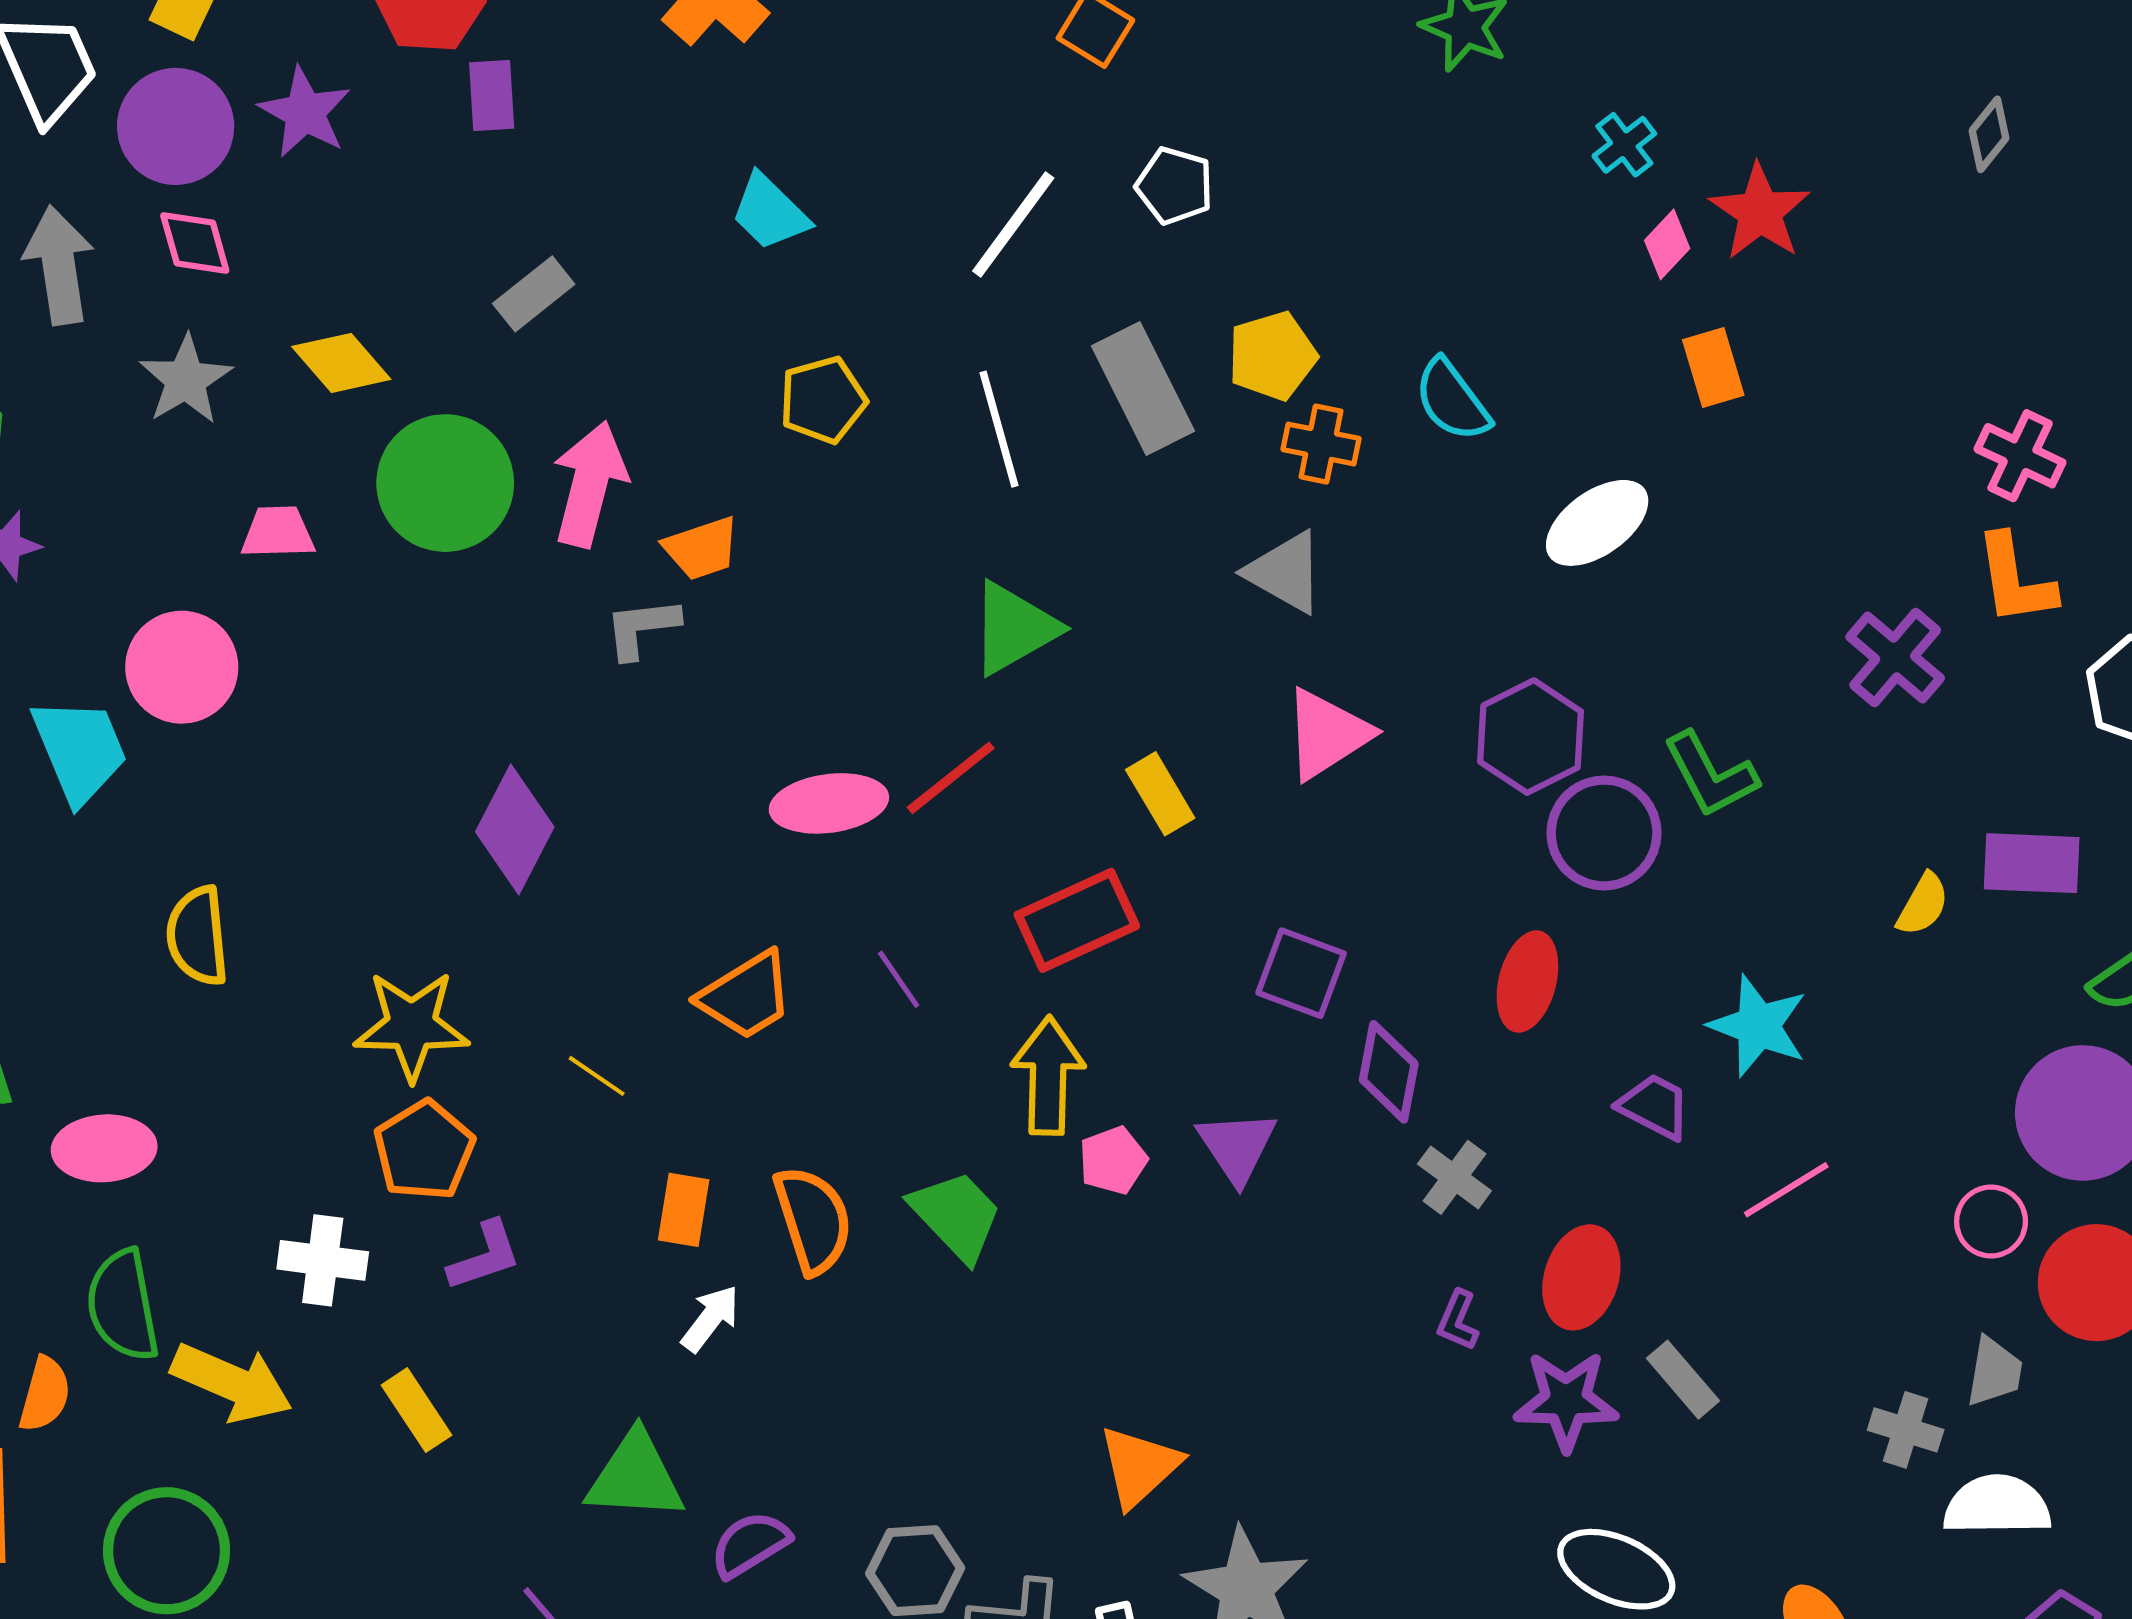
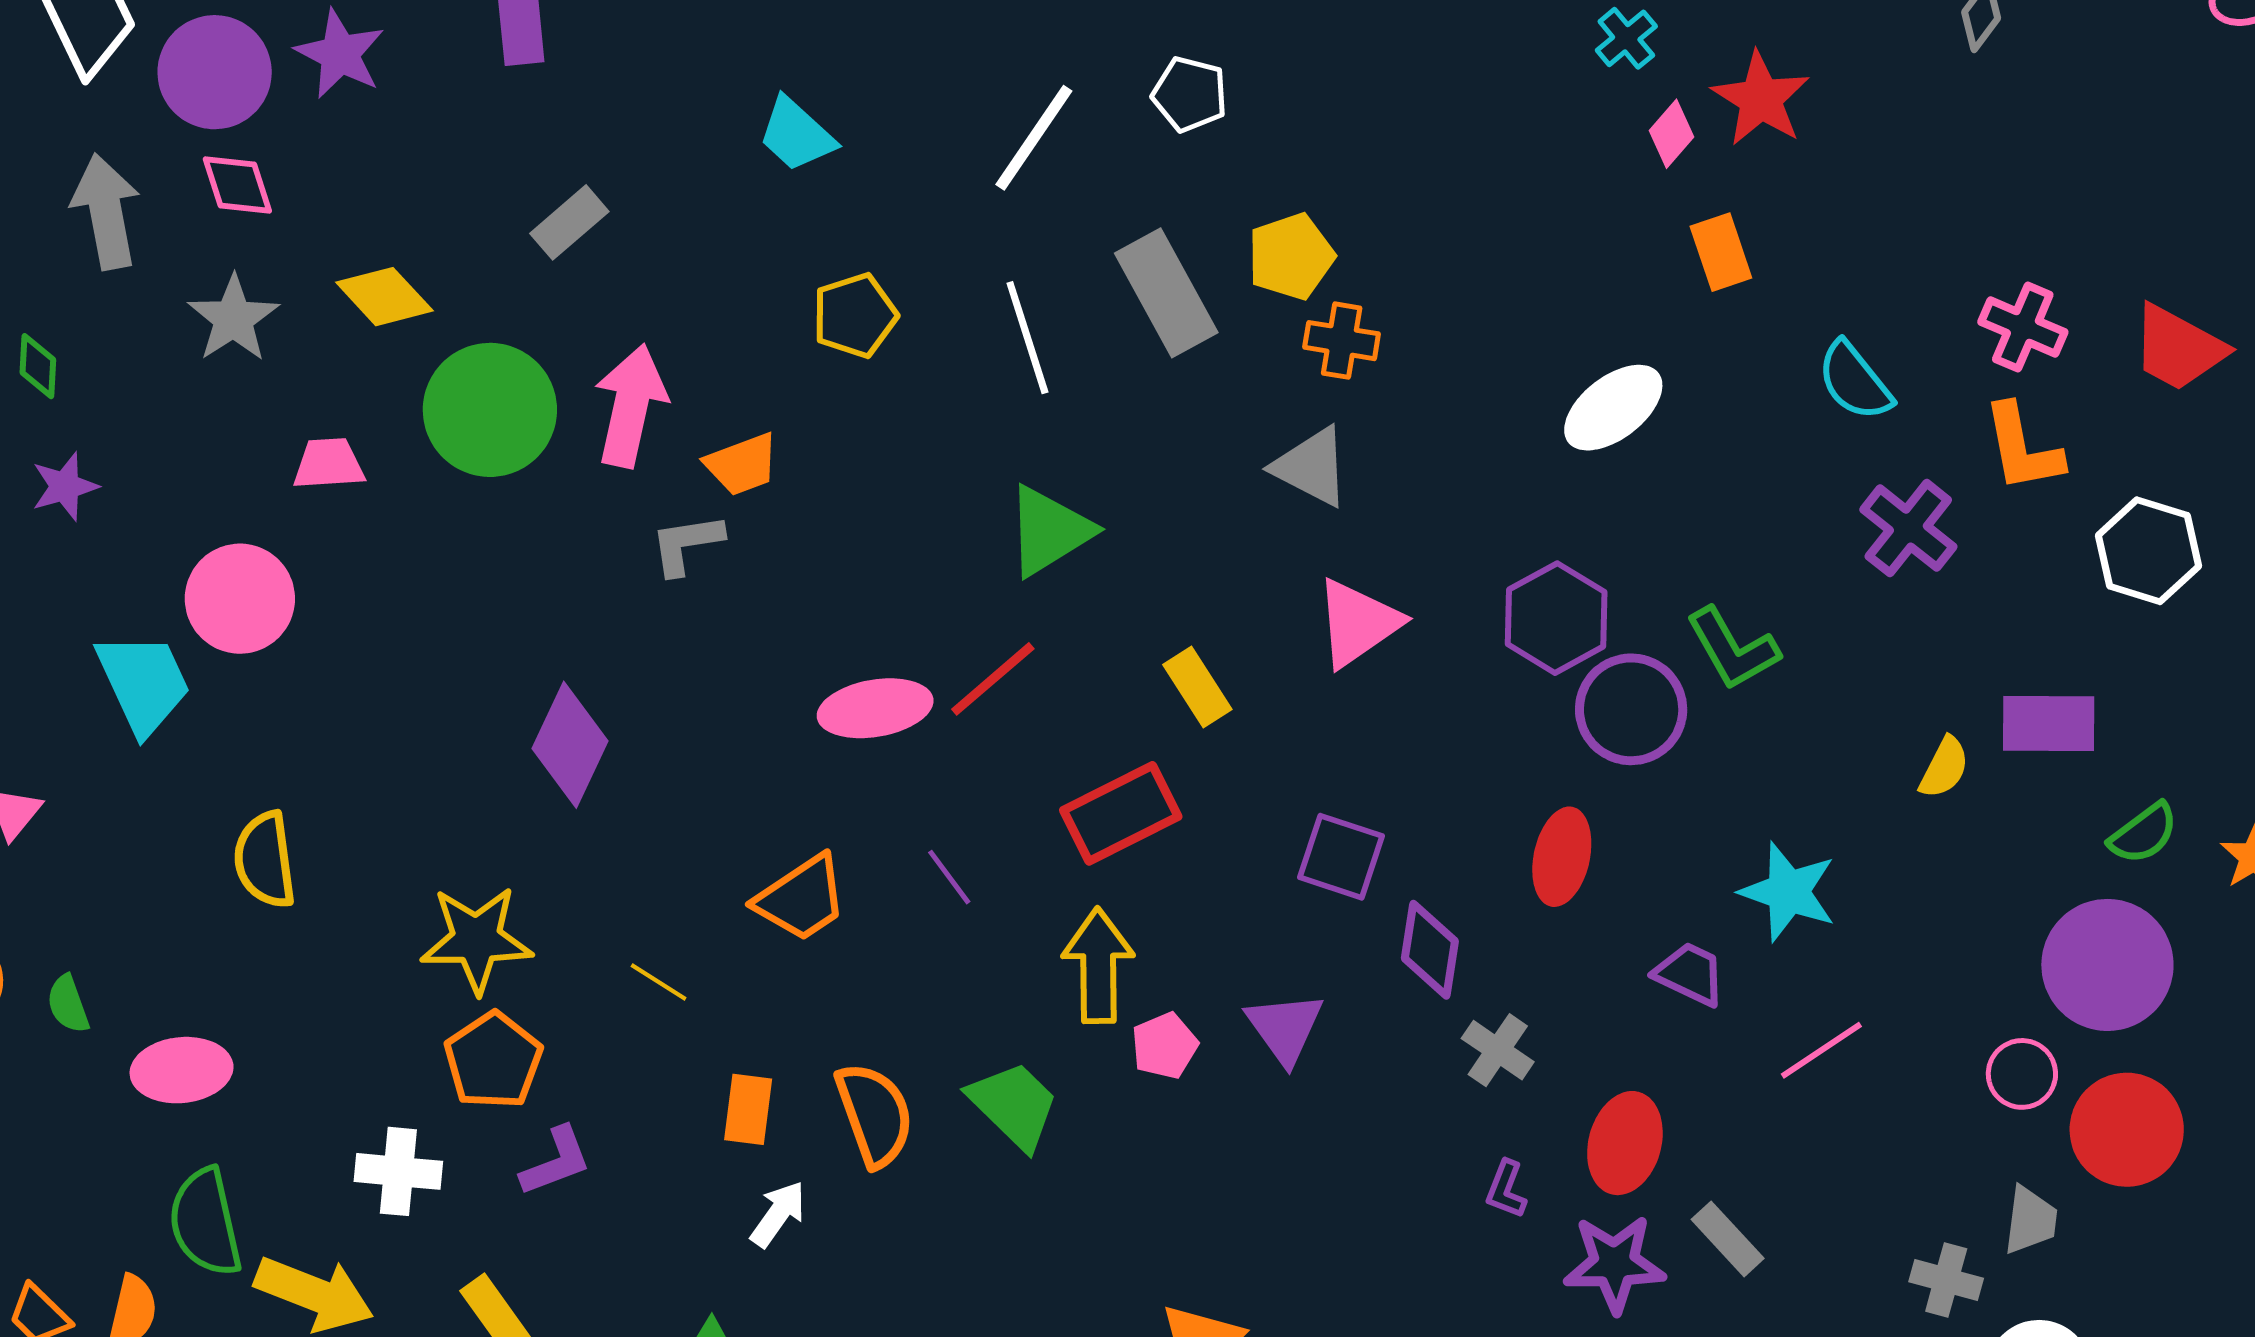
cyan semicircle: (1452, 400) -> (1855, 381), moved

